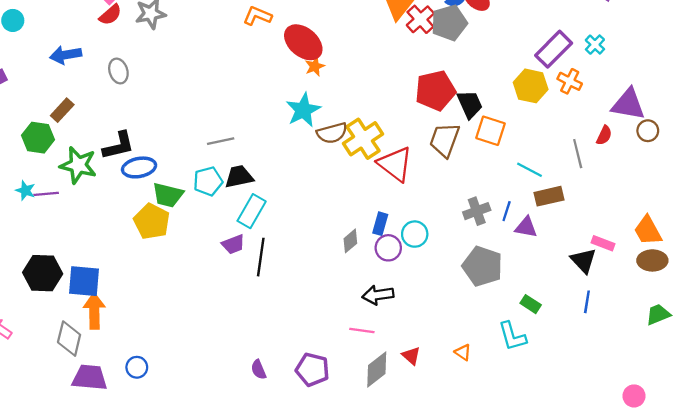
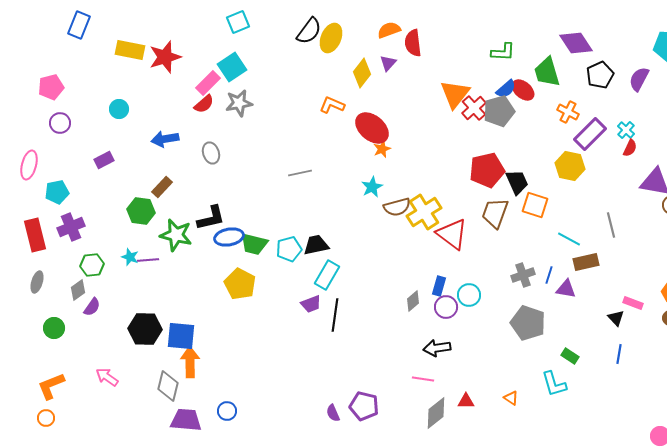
orange cross: (570, 81) -> (568, 112), moved
cyan star: (303, 110) -> (372, 187), size x0.7
red semicircle: (604, 135) -> (630, 148), moved
gray line: (221, 141) -> (300, 173), moved
green trapezoid: (168, 195) -> (254, 244), moved
black triangle: (583, 260) -> (616, 318), size x0.7
red triangle: (411, 356) -> (466, 401), turned -42
purple pentagon: (312, 370) -> (364, 406), moved

